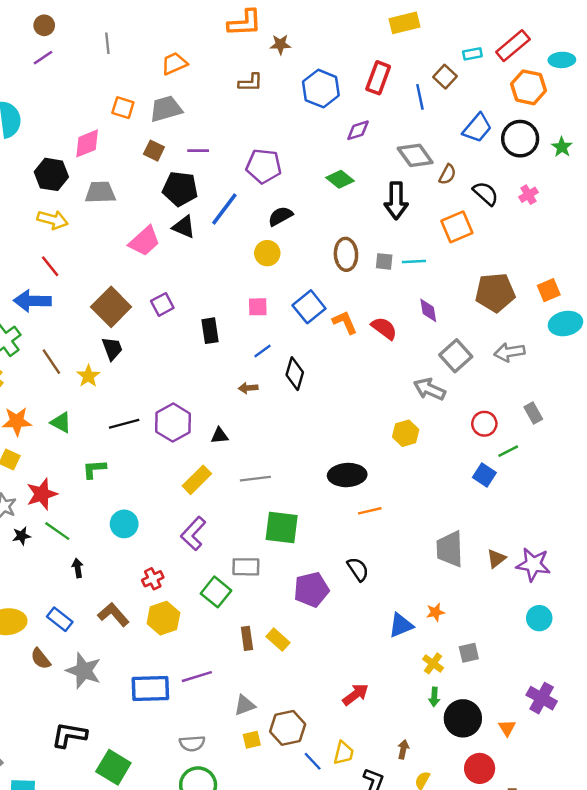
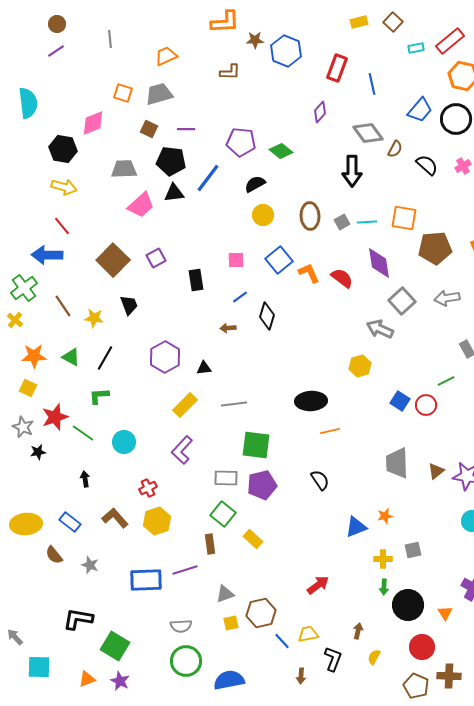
yellow rectangle: (404, 23) -> (359, 22), size x0.7
brown square: (445, 77) -> (393, 22), moved
blue hexagon: (321, 89) -> (286, 51), moved
purple diamond: (358, 130) -> (320, 112), turned -30
green diamond: (340, 179) -> (281, 151), moved
gray trapezoid: (100, 192) -> (124, 169), moved
black triangle: (184, 227) -> (174, 193), turned -30
orange square: (457, 227) -> (404, 218), moved, turned 32
yellow circle: (267, 253) -> (263, 215), moved
gray square: (384, 261) -> (342, 222), turned -35
purple diamond: (428, 310) -> (379, 263), size x1.5
black trapezoid: (112, 349) -> (129, 305), moved
yellow star: (88, 376) -> (94, 318), turned -30
black line: (124, 424) -> (105, 358), moved, turned -45
red circle: (484, 424) -> (426, 405), moved
blue square: (484, 475) -> (400, 401), moved
green line: (57, 531) -> (83, 433), moved
purple pentagon: (311, 590) -> (262, 485), moved
green square: (216, 592) -> (223, 514), moved
brown rectangle: (247, 638) -> (210, 544), moved
yellow cross: (433, 663) -> (383, 559), turned -36
gray star: (84, 671) -> (90, 565), size x0.6
yellow trapezoid: (344, 753) -> (308, 634), turned -115

